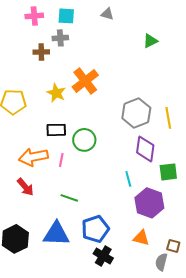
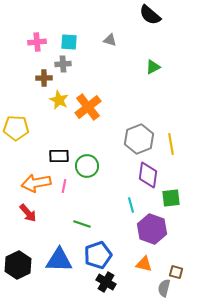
yellow star: (56, 93) -> (59, 100), moved
green line: (69, 198) -> (82, 224), moved

